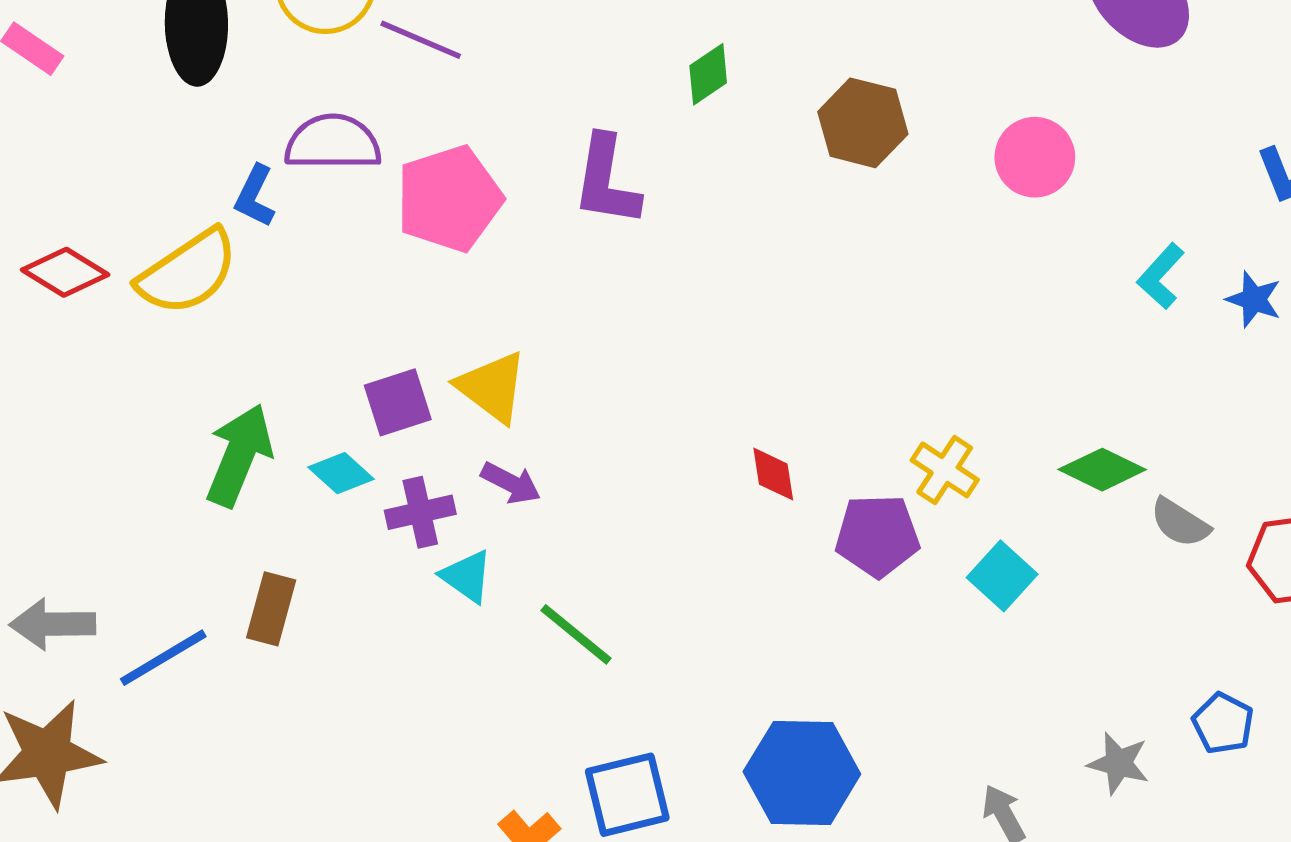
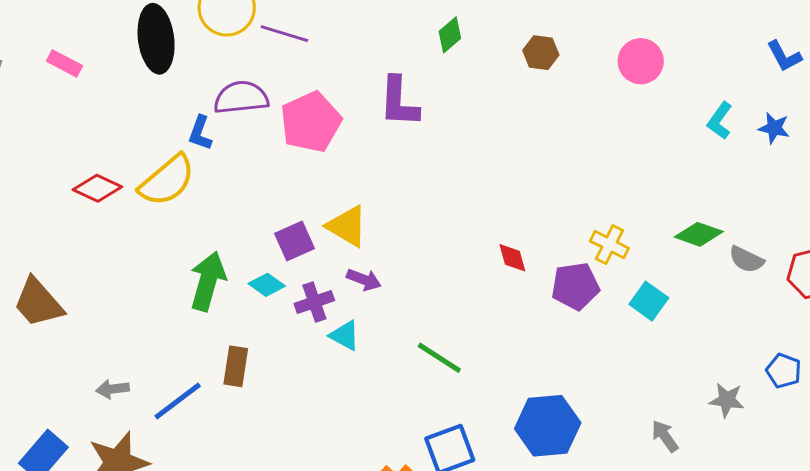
brown hexagon: (863, 123) -> (541, 53), size x0.7
gray arrow: (53, 624) -> (113, 389), size x0.7
green line: (576, 634) -> (439, 358), moved

